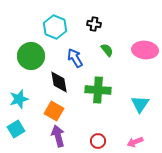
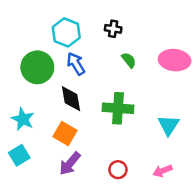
blue arrow: (75, 58) -> (76, 64), moved
cyan star: (19, 99) -> (23, 119), turned -30
purple arrow: (58, 136) -> (70, 164), turned -125

